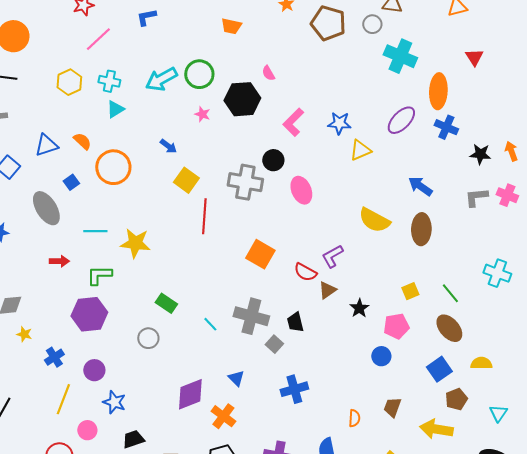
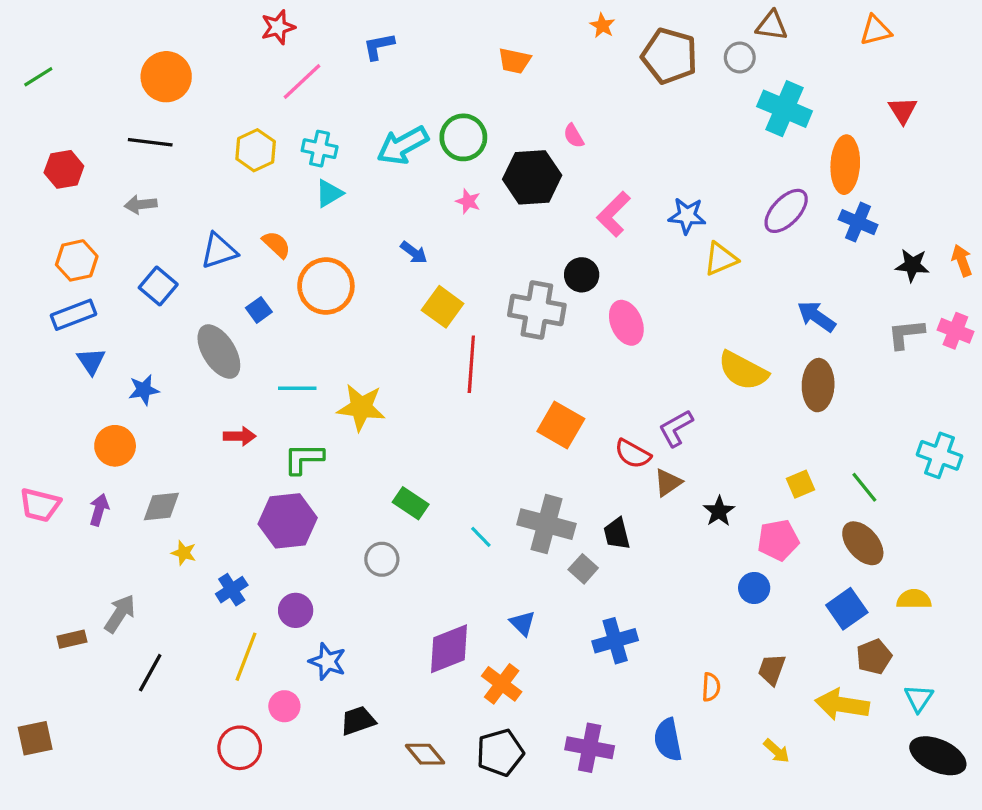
cyan triangle: (498, 413) -> (919, 698), moved

